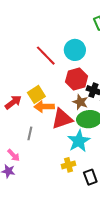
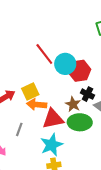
cyan circle: (75, 50) -> (65, 64), moved
red hexagon: (77, 79) -> (79, 71), moved
cyan star: (79, 141) -> (52, 145), moved

